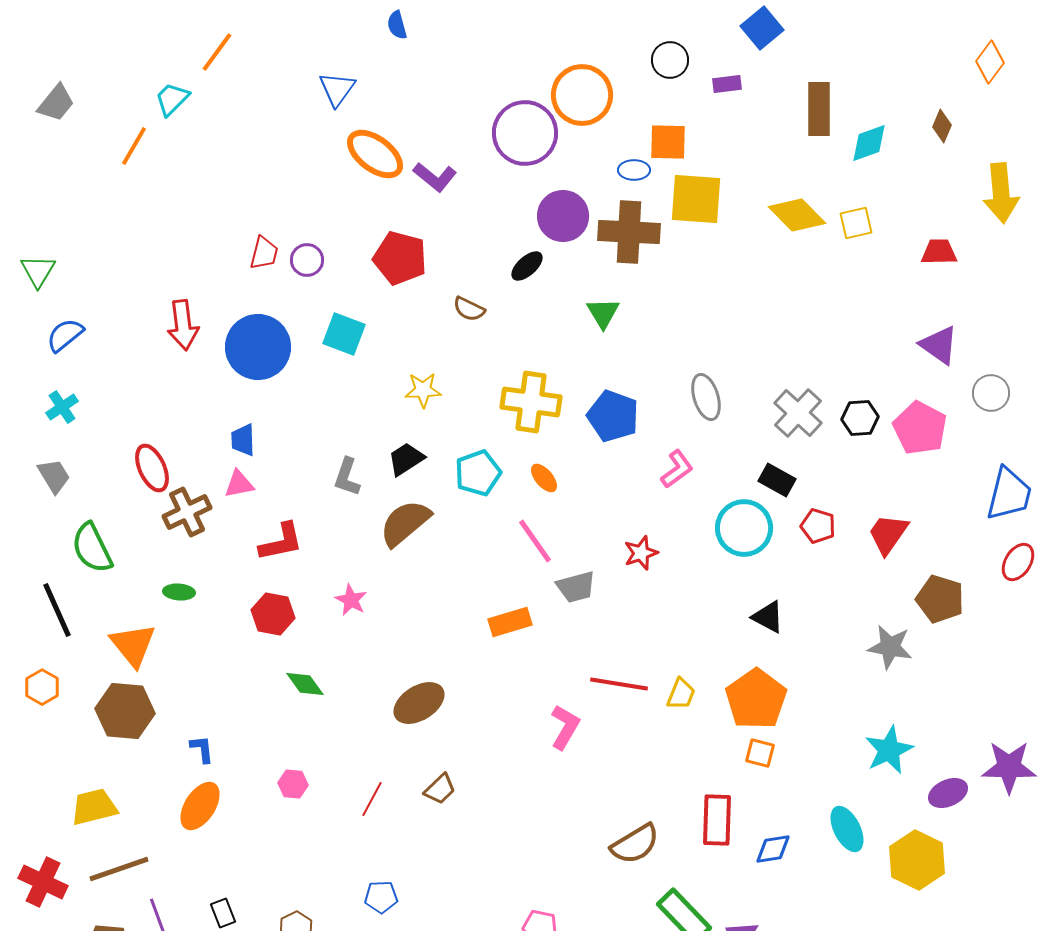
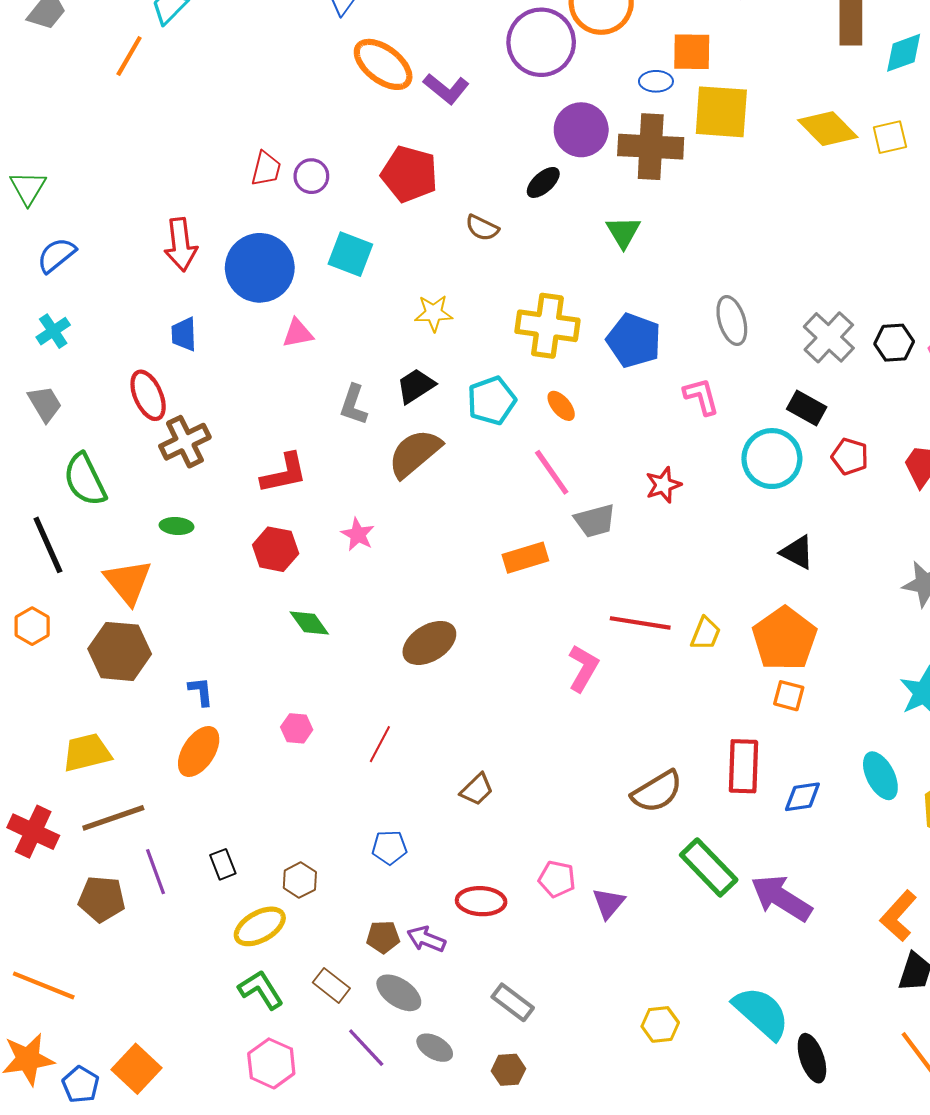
blue trapezoid: (243, 440) -> (184, 334), moved
pink L-shape: (677, 469) -> (701, 396), turned -69
pink triangle: (239, 484) -> (298, 333), moved
brown trapezoid: (440, 789) -> (477, 789), moved

